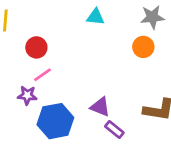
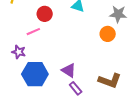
red circle: (36, 47) -> (45, 14), moved
pink line: (42, 75) -> (33, 32), moved

